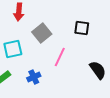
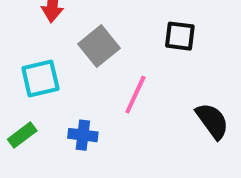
blue cross: (34, 77) -> (83, 135), turned 32

